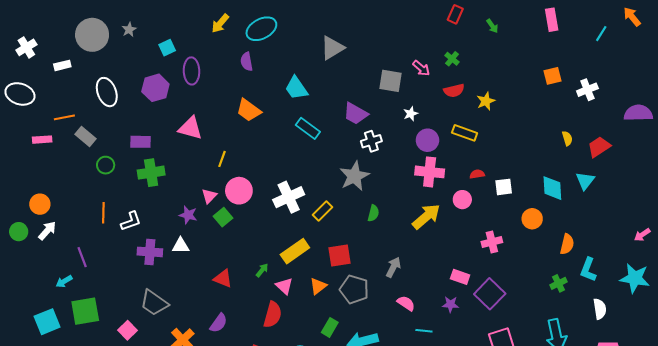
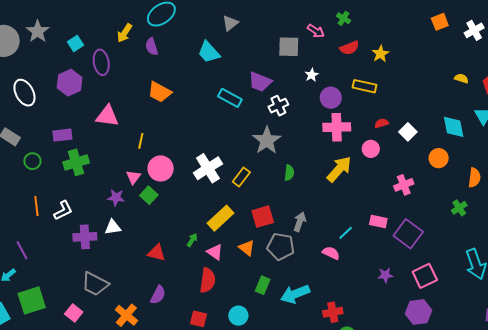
yellow arrow: (220, 23) -> (125, 33), moved
gray star: (129, 30) -> (38, 31), size x1.6
gray triangle: (332, 48) -> (230, 23), size x0.7
cyan trapezoid: (296, 88) -> (209, 52), moved
cyan rectangle: (308, 128) -> (230, 98), moved
yellow semicircle: (567, 138) -> (461, 78), turned -48
white square: (504, 187) -> (408, 132), turned -30
gray arrow: (393, 267) -> (300, 222), moved
green cross: (559, 283) -> (459, 208), moved
orange triangle: (318, 286) -> (247, 248), turned -36
purple star: (450, 304) -> (385, 275), moved
cyan line: (424, 331) -> (346, 233), moved, turned -42

